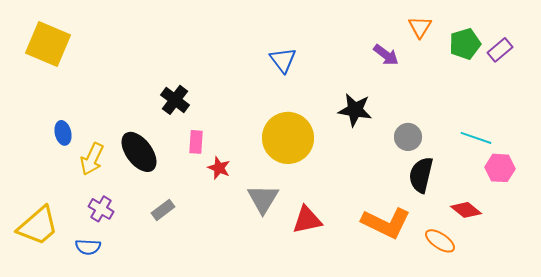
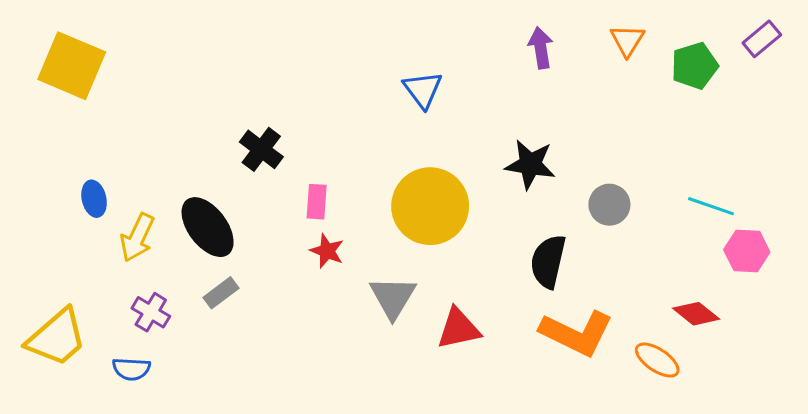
purple rectangle: (500, 50) -> (762, 39), moved
purple arrow: (386, 55) -> (541, 48), moved, turned -136
pink rectangle: (196, 142) -> (317, 202), moved
black semicircle: (421, 175) -> (548, 261), moved
gray rectangle: (163, 210) -> (221, 293), moved

